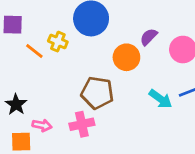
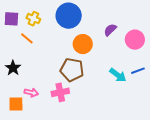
yellow cross: (58, 42) -> (33, 19), moved
orange circle: (126, 57) -> (83, 44), moved
black star: (16, 104) -> (13, 68), moved

